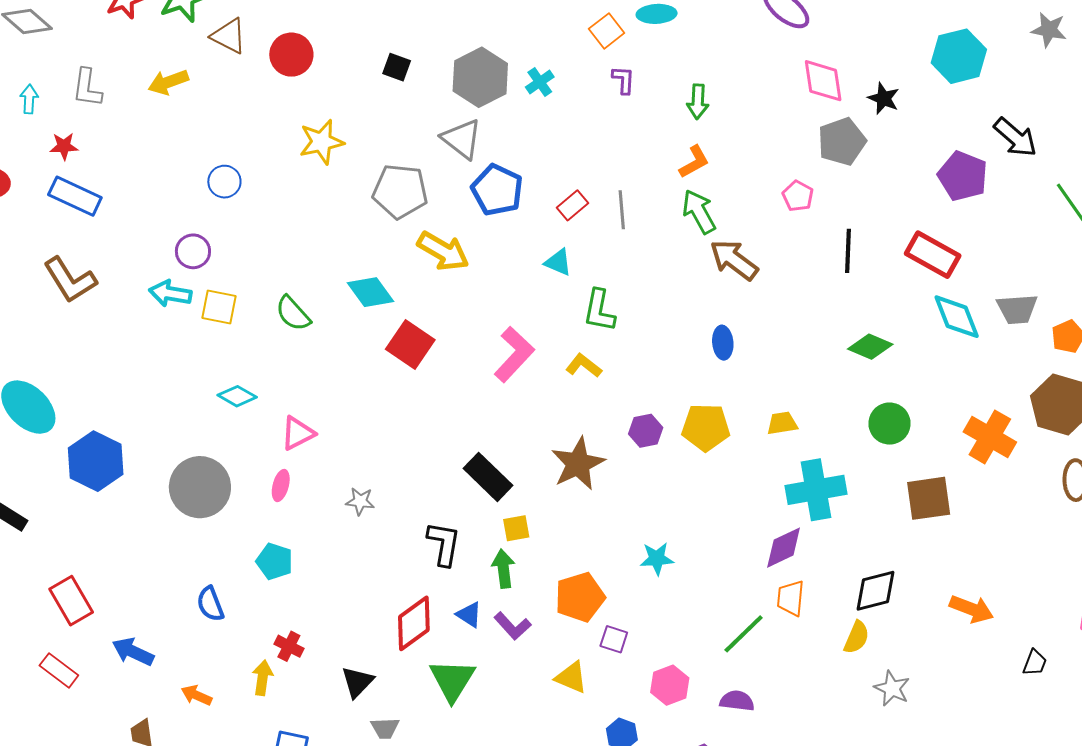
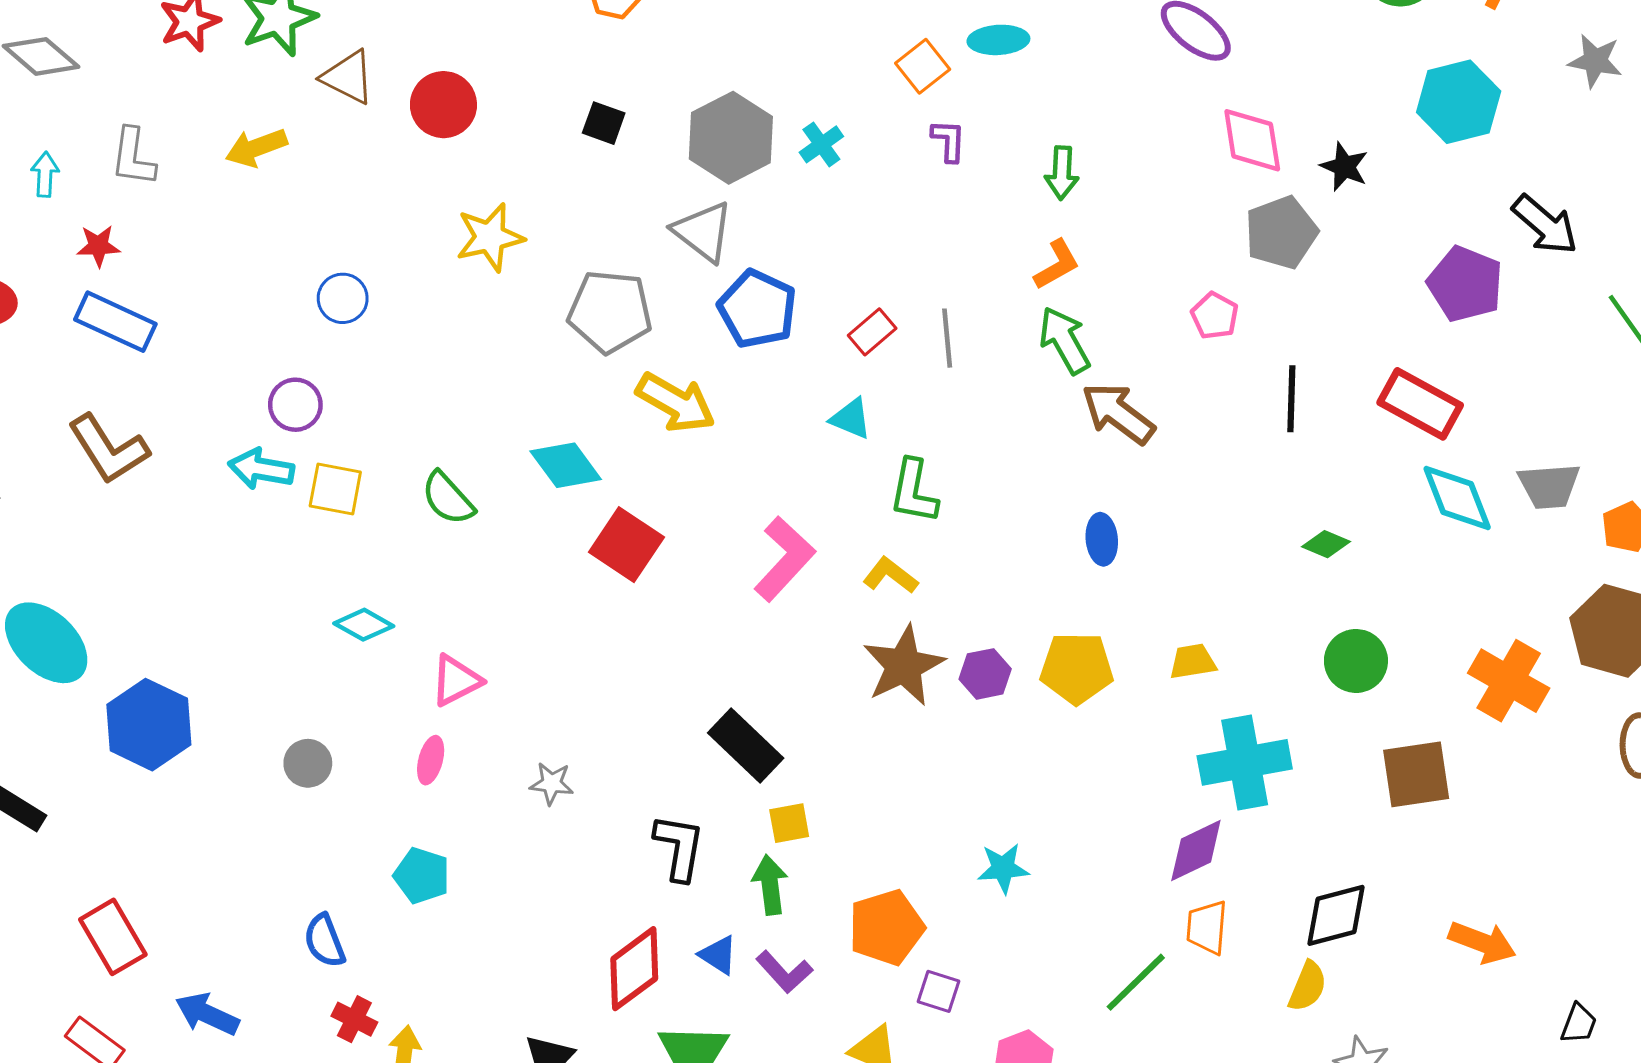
green diamond: (870, 347) -> (1326, 544), size x0.7
brown star: (578, 464) -> (904, 666), moved
gray circle: (200, 487) -> (308, 763), size x0.5
red cross: (289, 646) -> (354, 1019), moved

